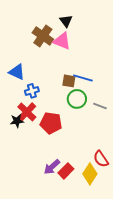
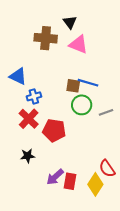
brown cross: (43, 36) -> (46, 38), turned -30
pink triangle: (62, 41) -> (78, 45), moved
gray line: (100, 106) -> (106, 112), turned -40
black star: (17, 121) -> (28, 156), moved
red rectangle: (66, 171) -> (70, 181), turned -35

